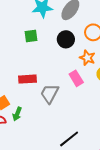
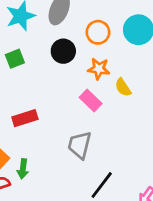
gray trapezoid: (50, 94) -> (80, 145), moved

